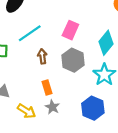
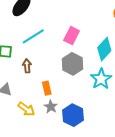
brown arrow: (42, 56) -> (27, 66), moved
blue hexagon: (93, 108) -> (73, 115), moved

